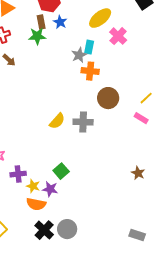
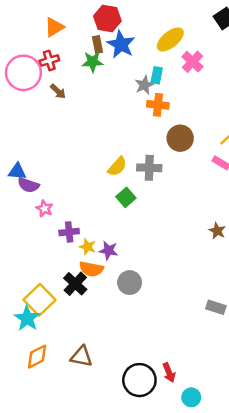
blue star: (60, 22) -> (121, 44), size x1.6
green square: (61, 171) -> (126, 197), moved
gray circle: (67, 229) -> (130, 283), moved
black cross: (44, 230) -> (75, 284), moved

